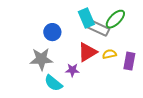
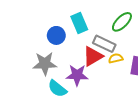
cyan rectangle: (86, 18) -> (79, 23), moved
gray rectangle: (98, 28) -> (104, 44), moved
purple star: (72, 70) -> (77, 75), size x1.5

